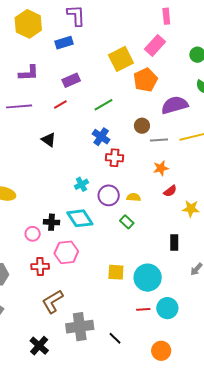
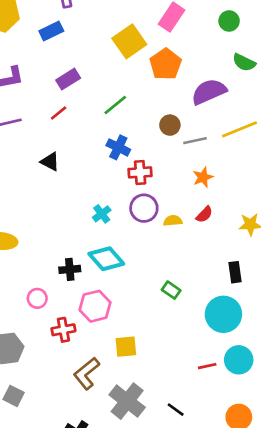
red semicircle: (170, 191) -> (204, 214), moved
purple circle: (109, 195) -> (144, 208), moved
green rectangle: (127, 222) -> (171, 290), moved
pink circle: (33, 234) -> (37, 298), moved
yellow square: (116, 272) -> (126, 347), moved
cyan circle: (148, 278) -> (223, 314), moved
gray cross: (80, 327) -> (127, 401), turned -36

